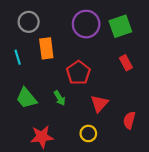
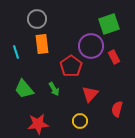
gray circle: (29, 22) -> (37, 19), moved
purple circle: (86, 24) -> (91, 46), moved

